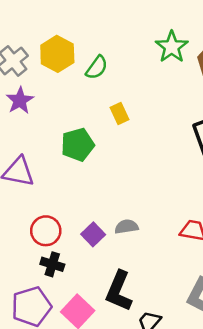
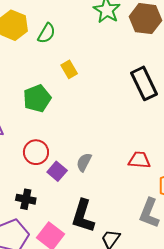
gray semicircle: (126, 227) -> (84, 162), turned -48
red circle: (46, 231) -> (36, 152), moved

